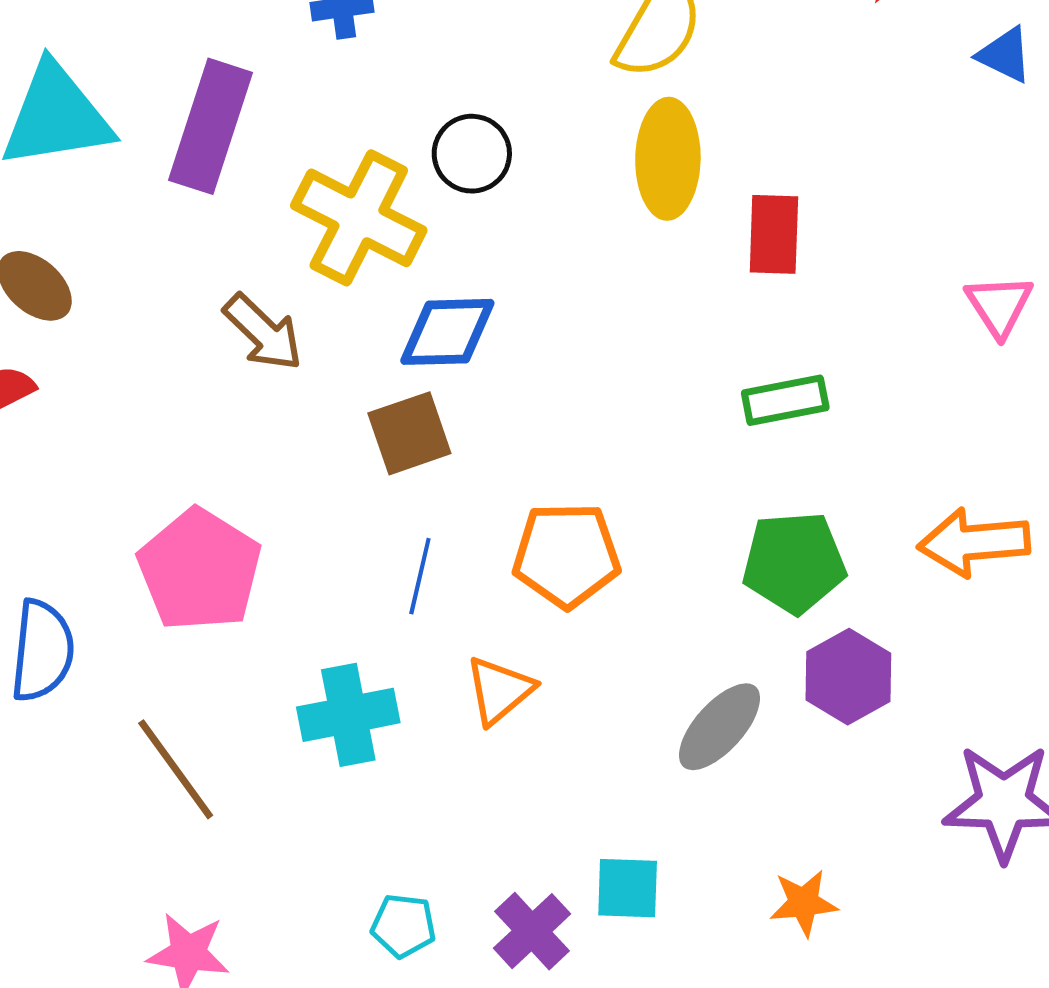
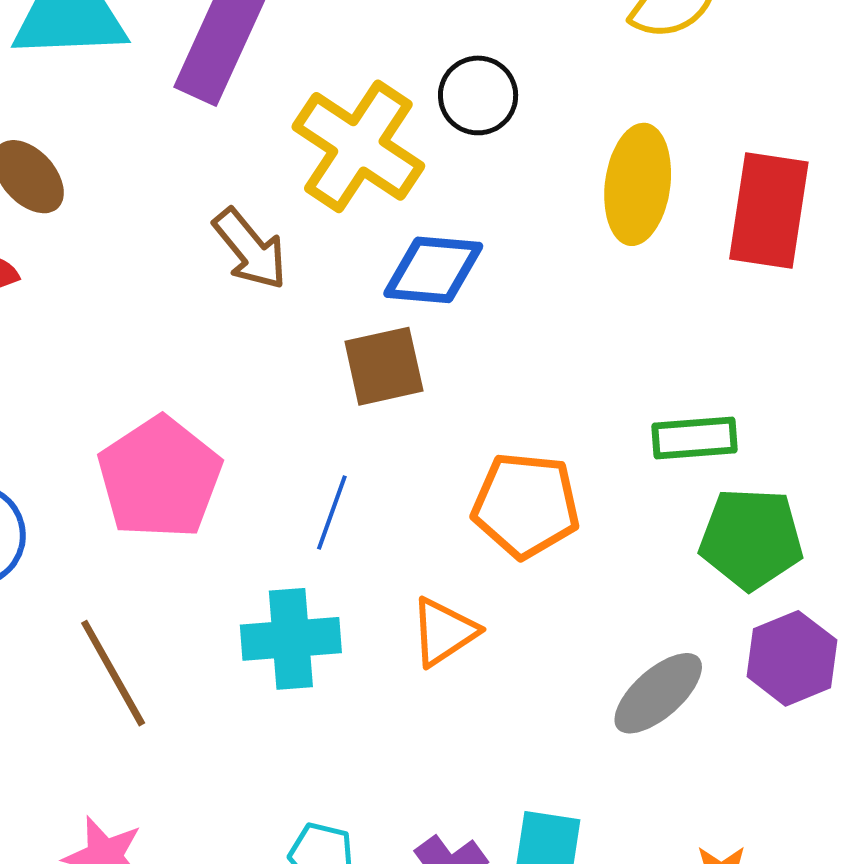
yellow ellipse: (668, 159) -> (638, 184), moved
red rectangle: (774, 234) -> (769, 210), size x1.4
green rectangle: (785, 400) -> (694, 438), moved
blue line: (420, 576) -> (332, 513), moved

